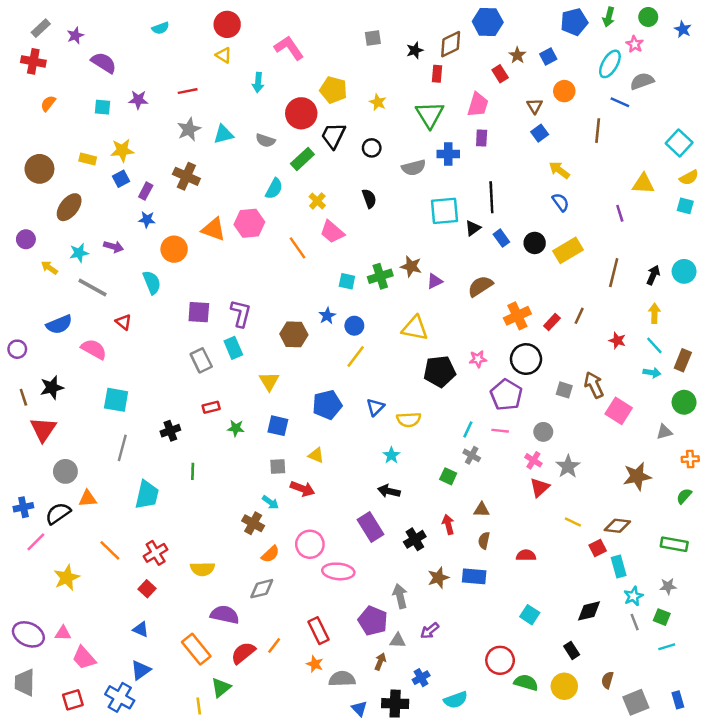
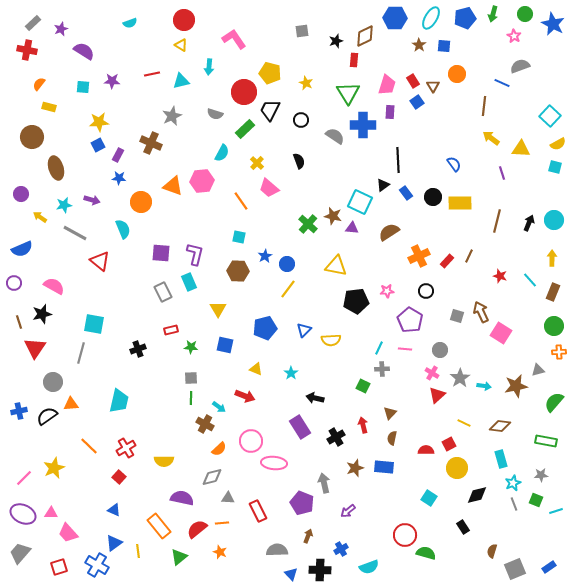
blue star: (683, 29) -> (553, 24), size x1.6
blue square: (548, 57) -> (444, 46), turned 32
cyan ellipse: (610, 64) -> (431, 18), moved
red rectangle: (500, 74) -> (413, 81), moved
gray star: (189, 129) -> (172, 116), moved
blue square: (540, 133) -> (417, 102), moved
cyan triangle: (223, 134) -> (181, 81), moved
blue cross: (448, 154) -> (363, 125), size x1.4
yellow rectangle: (88, 159) -> (49, 107), moved
gray semicircle: (414, 168) -> (335, 136), turned -132
yellow arrow: (559, 170) -> (491, 138), moved
brown ellipse: (69, 207) -> (56, 168), turned -55
cyan square: (444, 211) -> (360, 202), moved, turned 30
yellow rectangle: (568, 250) -> (460, 203), turned 30
green cross: (380, 276) -> (308, 224), turned -30
cyan square: (347, 281) -> (239, 237), moved
purple triangle: (435, 281) -> (352, 228), turned 32
yellow arrow: (654, 313) -> (552, 258), moved
red triangle: (123, 322) -> (100, 261), size x1.5
blue semicircle: (59, 324) -> (22, 249), moved
pink semicircle: (94, 349) -> (54, 286), moved
black circle: (526, 359) -> (426, 291), size x0.6
cyan arrow: (652, 373) -> (484, 386), moved
gray triangle: (664, 432) -> (538, 370), moved
gray line: (122, 448) -> (81, 353), moved
cyan star: (391, 455) -> (291, 373), moved
gray cross: (472, 455) -> (382, 369), turned -32
orange cross: (690, 459) -> (559, 352), moved
gray square: (278, 466) -> (191, 378), moved
green line: (193, 471) -> (191, 398), moved
green semicircle: (684, 496) -> (554, 402), size x1.5
brown triangle: (482, 510) -> (390, 413), turned -48
pink line: (36, 542) -> (24, 478), moved
red square: (598, 548) -> (449, 444), moved
gray triangle: (398, 641) -> (228, 498), moved
orange line: (274, 646) -> (222, 523), turned 48
cyan line: (667, 647) -> (556, 511), moved
orange star: (315, 664) -> (220, 552), moved
gray trapezoid: (25, 683) -> (20, 553), turned 40
yellow circle: (564, 686) -> (457, 468), moved
blue rectangle: (678, 700) -> (549, 567), turned 72
yellow line: (199, 706) -> (138, 551), moved

